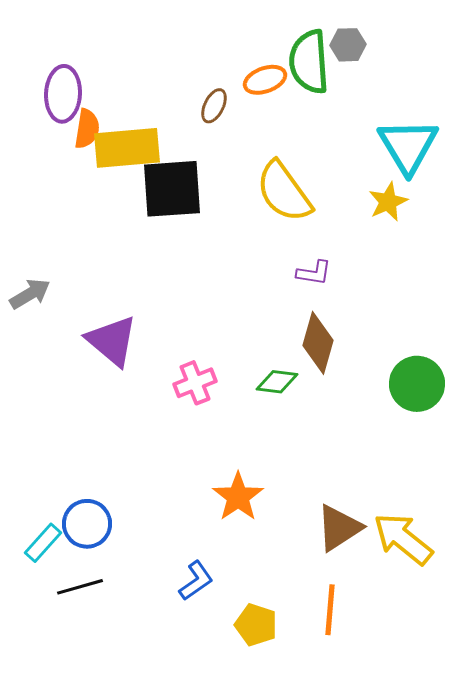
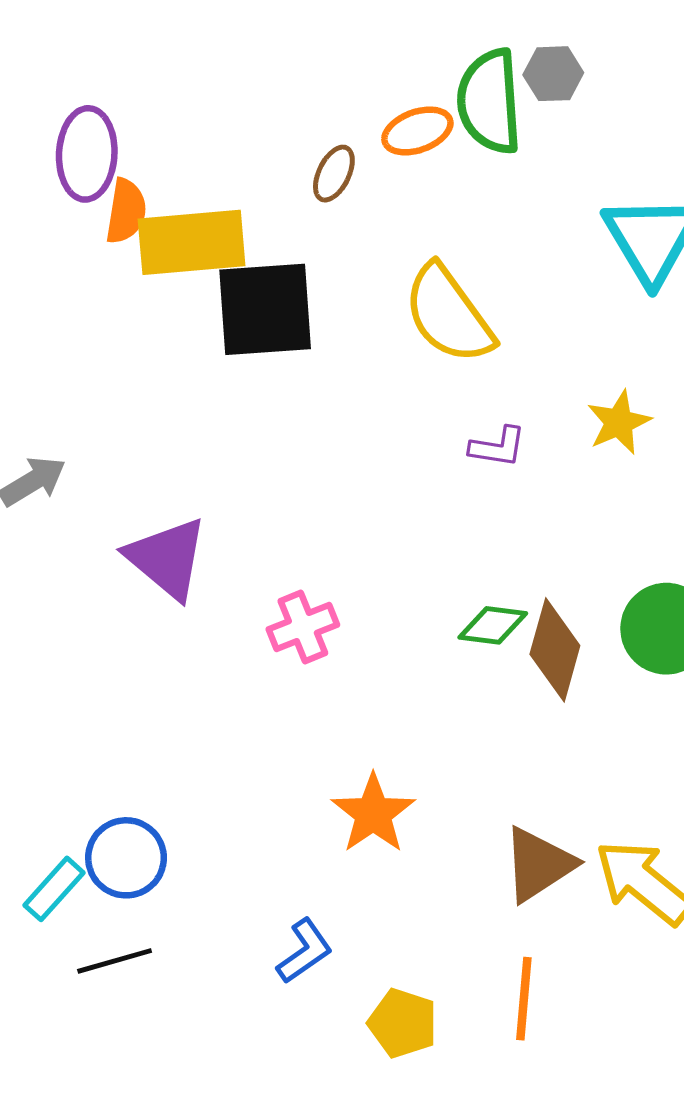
yellow star: (388, 202) -> (619, 422), moved
brown diamond: (318, 343) -> (555, 650), moved
green diamond: (277, 382) -> (493, 625), moved

